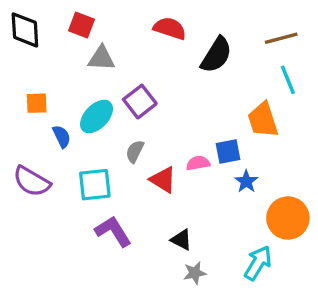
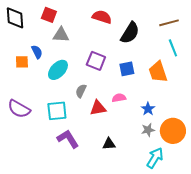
purple square: (140, 102) -> (96, 61), moved, turned -30
blue semicircle: (62, 136) -> (37, 52), moved
blue square: (228, 151) -> (127, 69), moved
red triangle: (163, 180) -> (98, 108), turned -42
black triangle: (181, 240) -> (109, 144), turned -32
gray star: (195, 273) -> (148, 130), moved

